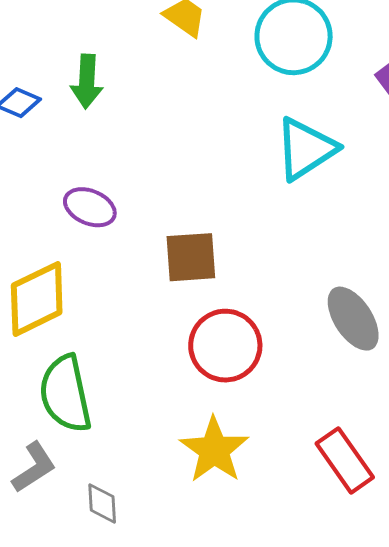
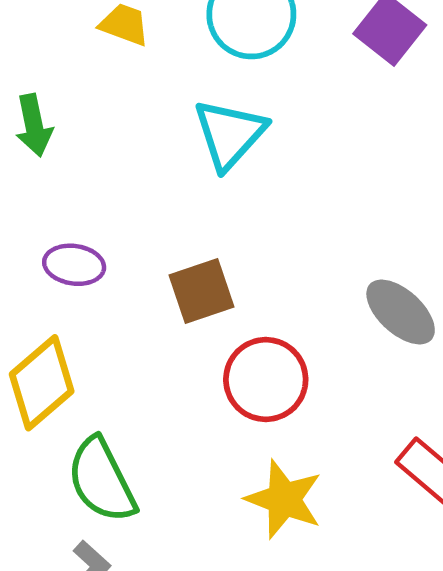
cyan triangle: (306, 149) -> (230, 134), moved

